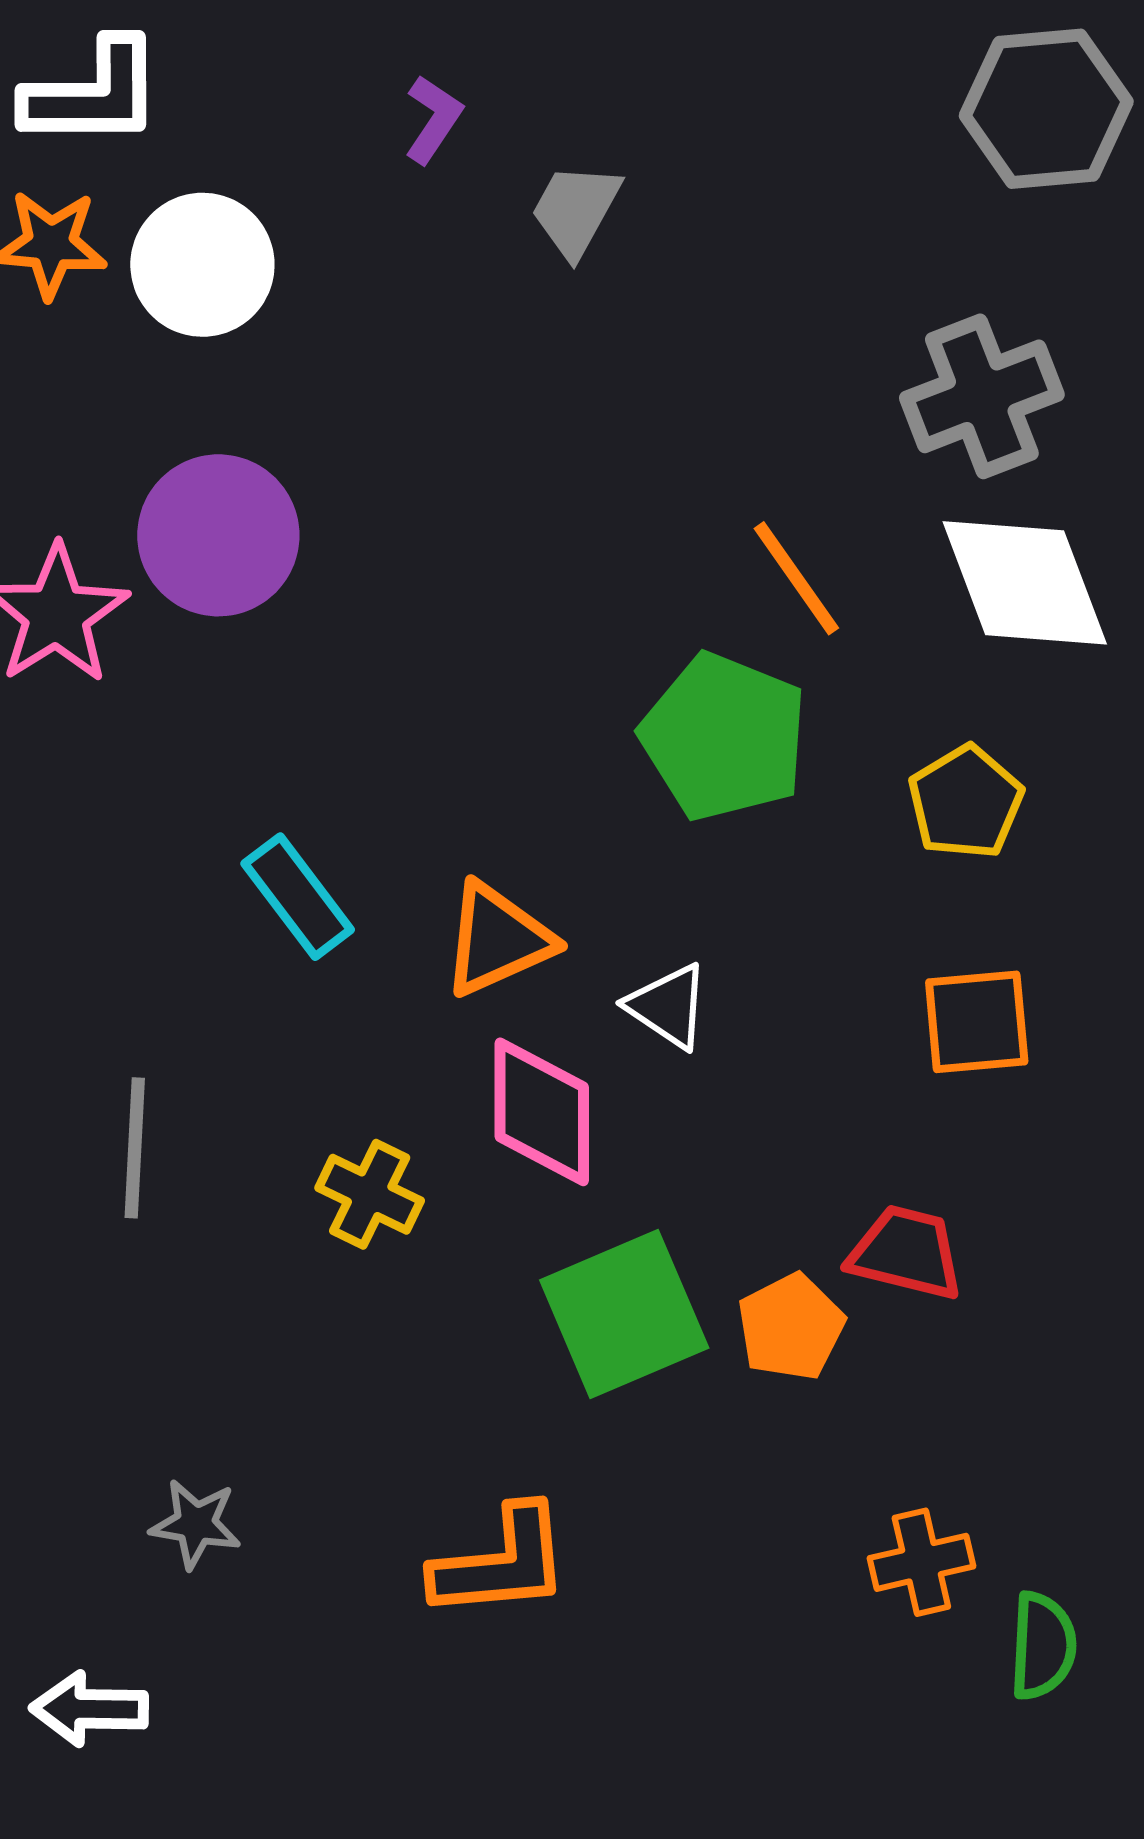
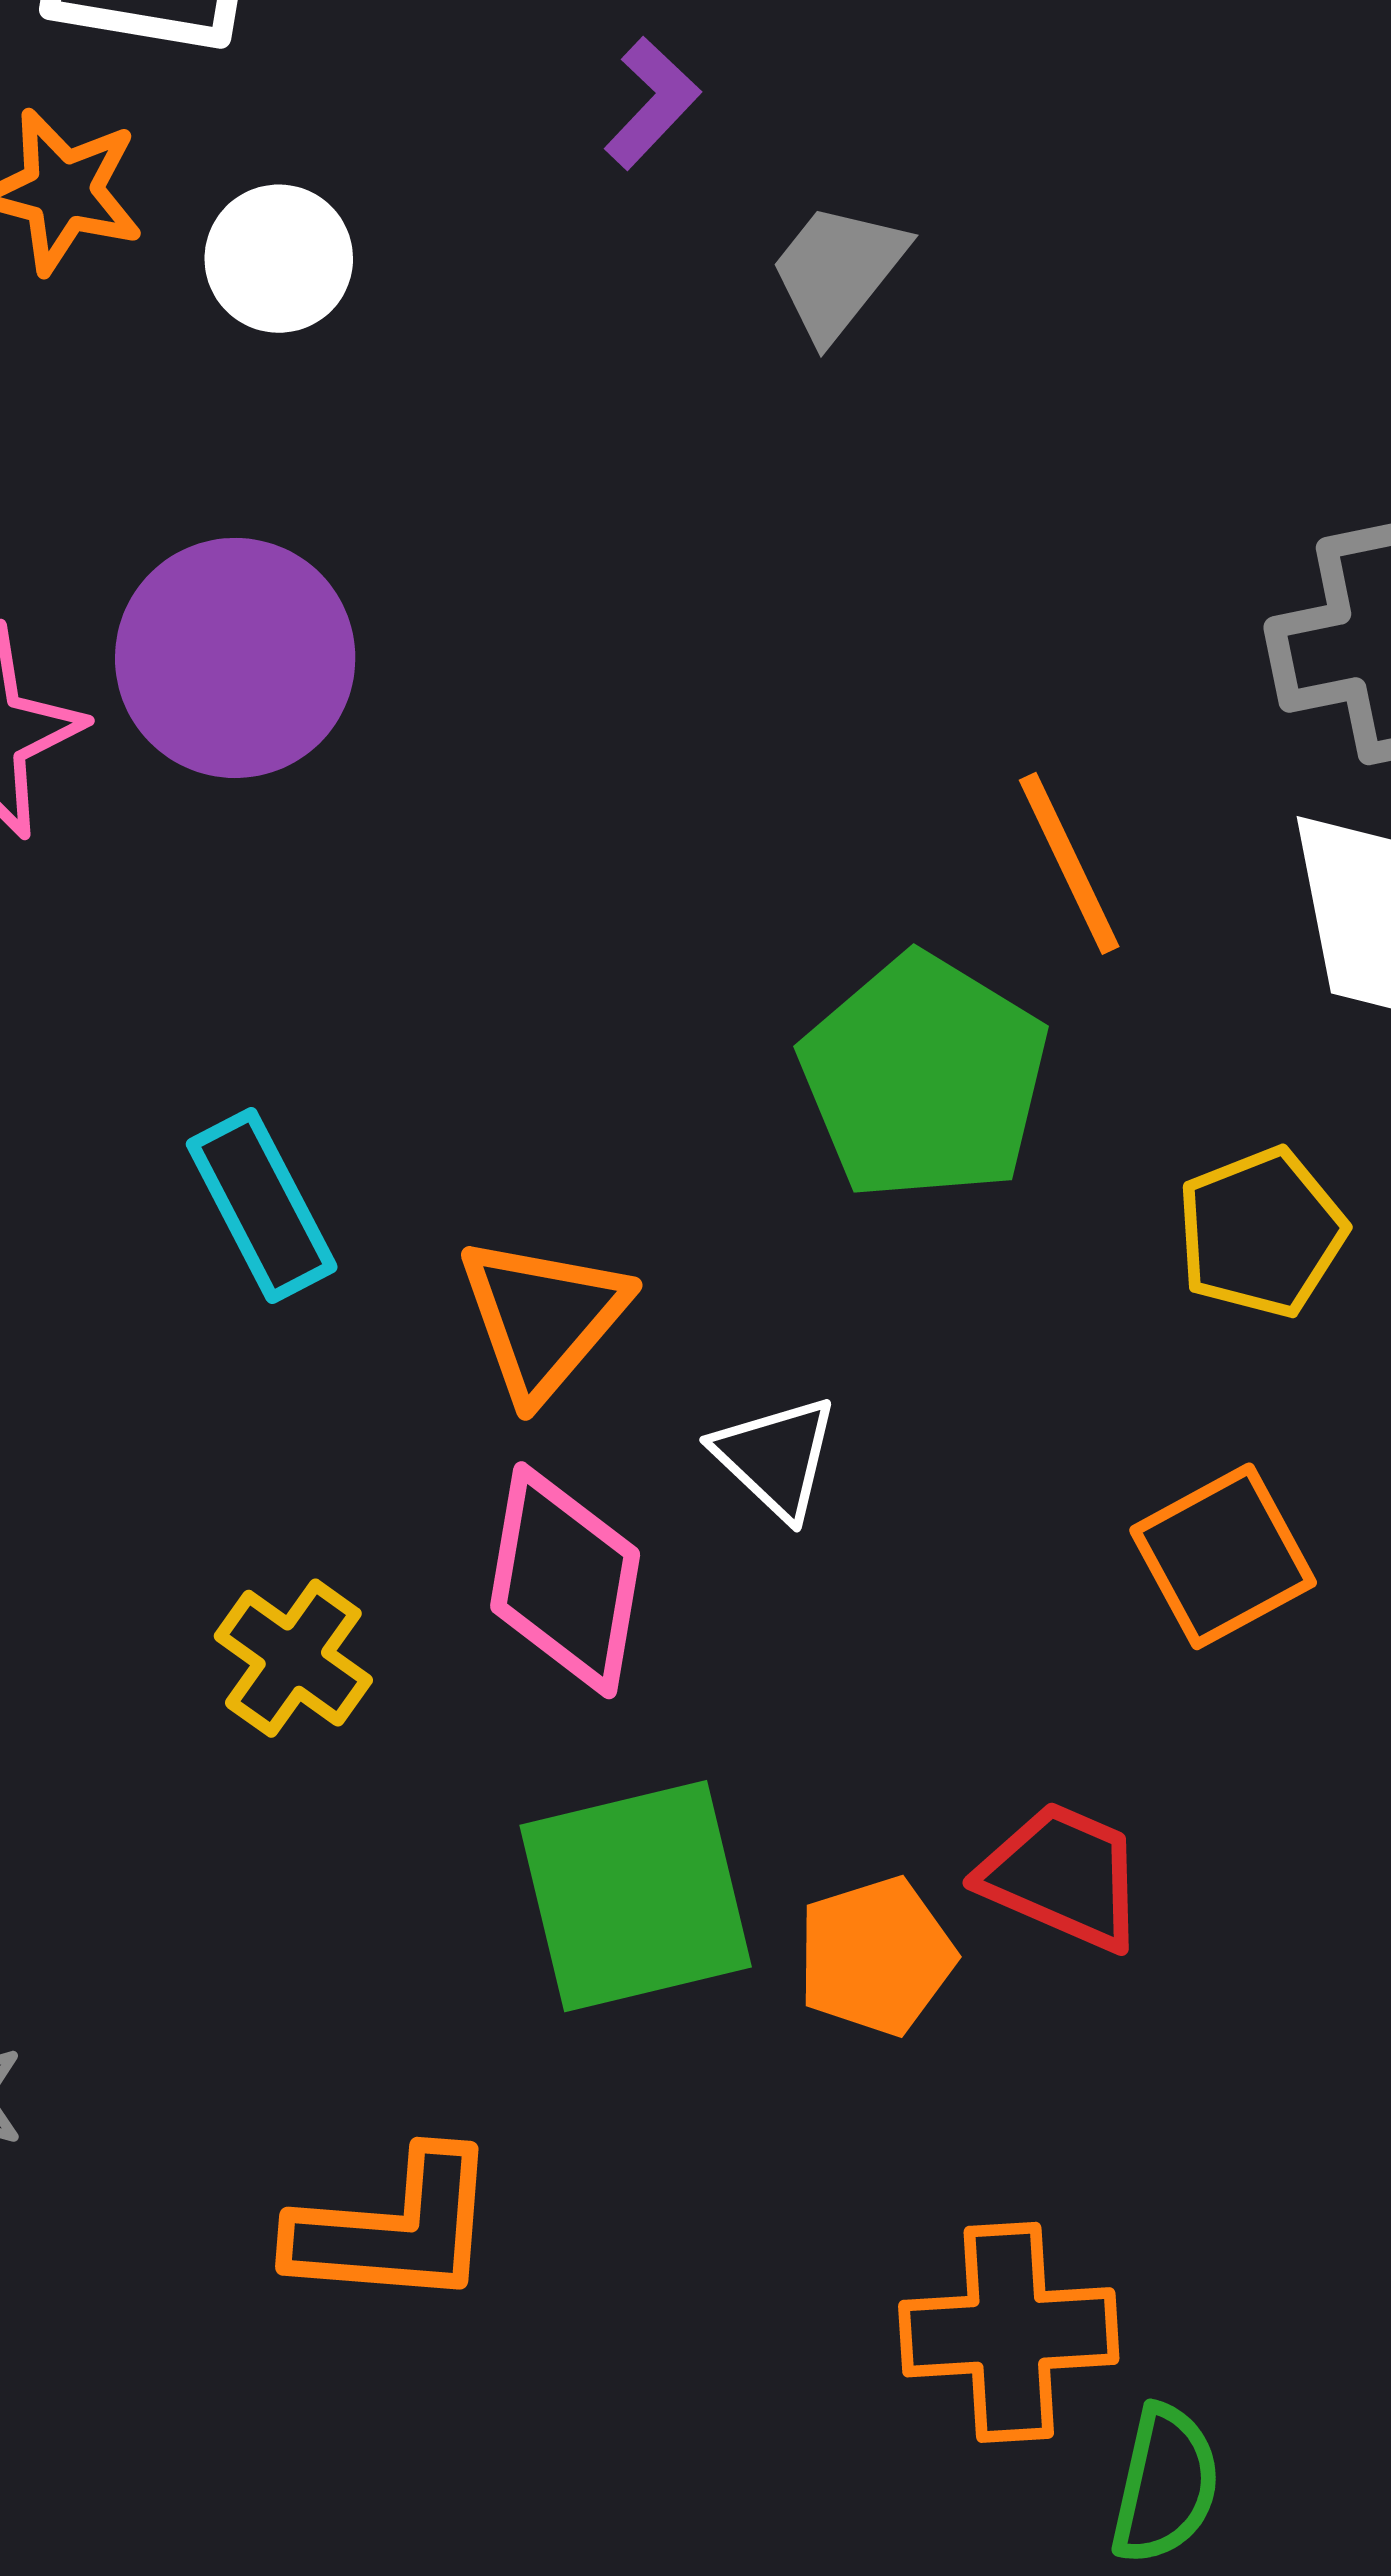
white circle: (202, 265) -> (279, 259), size x0.7
orange triangle: (497, 939) -> (543, 1317), turned -35
orange square: (977, 1022) -> (1223, 1556), turned -33
orange cross: (921, 1562) -> (1009, 2332), size x1.4

